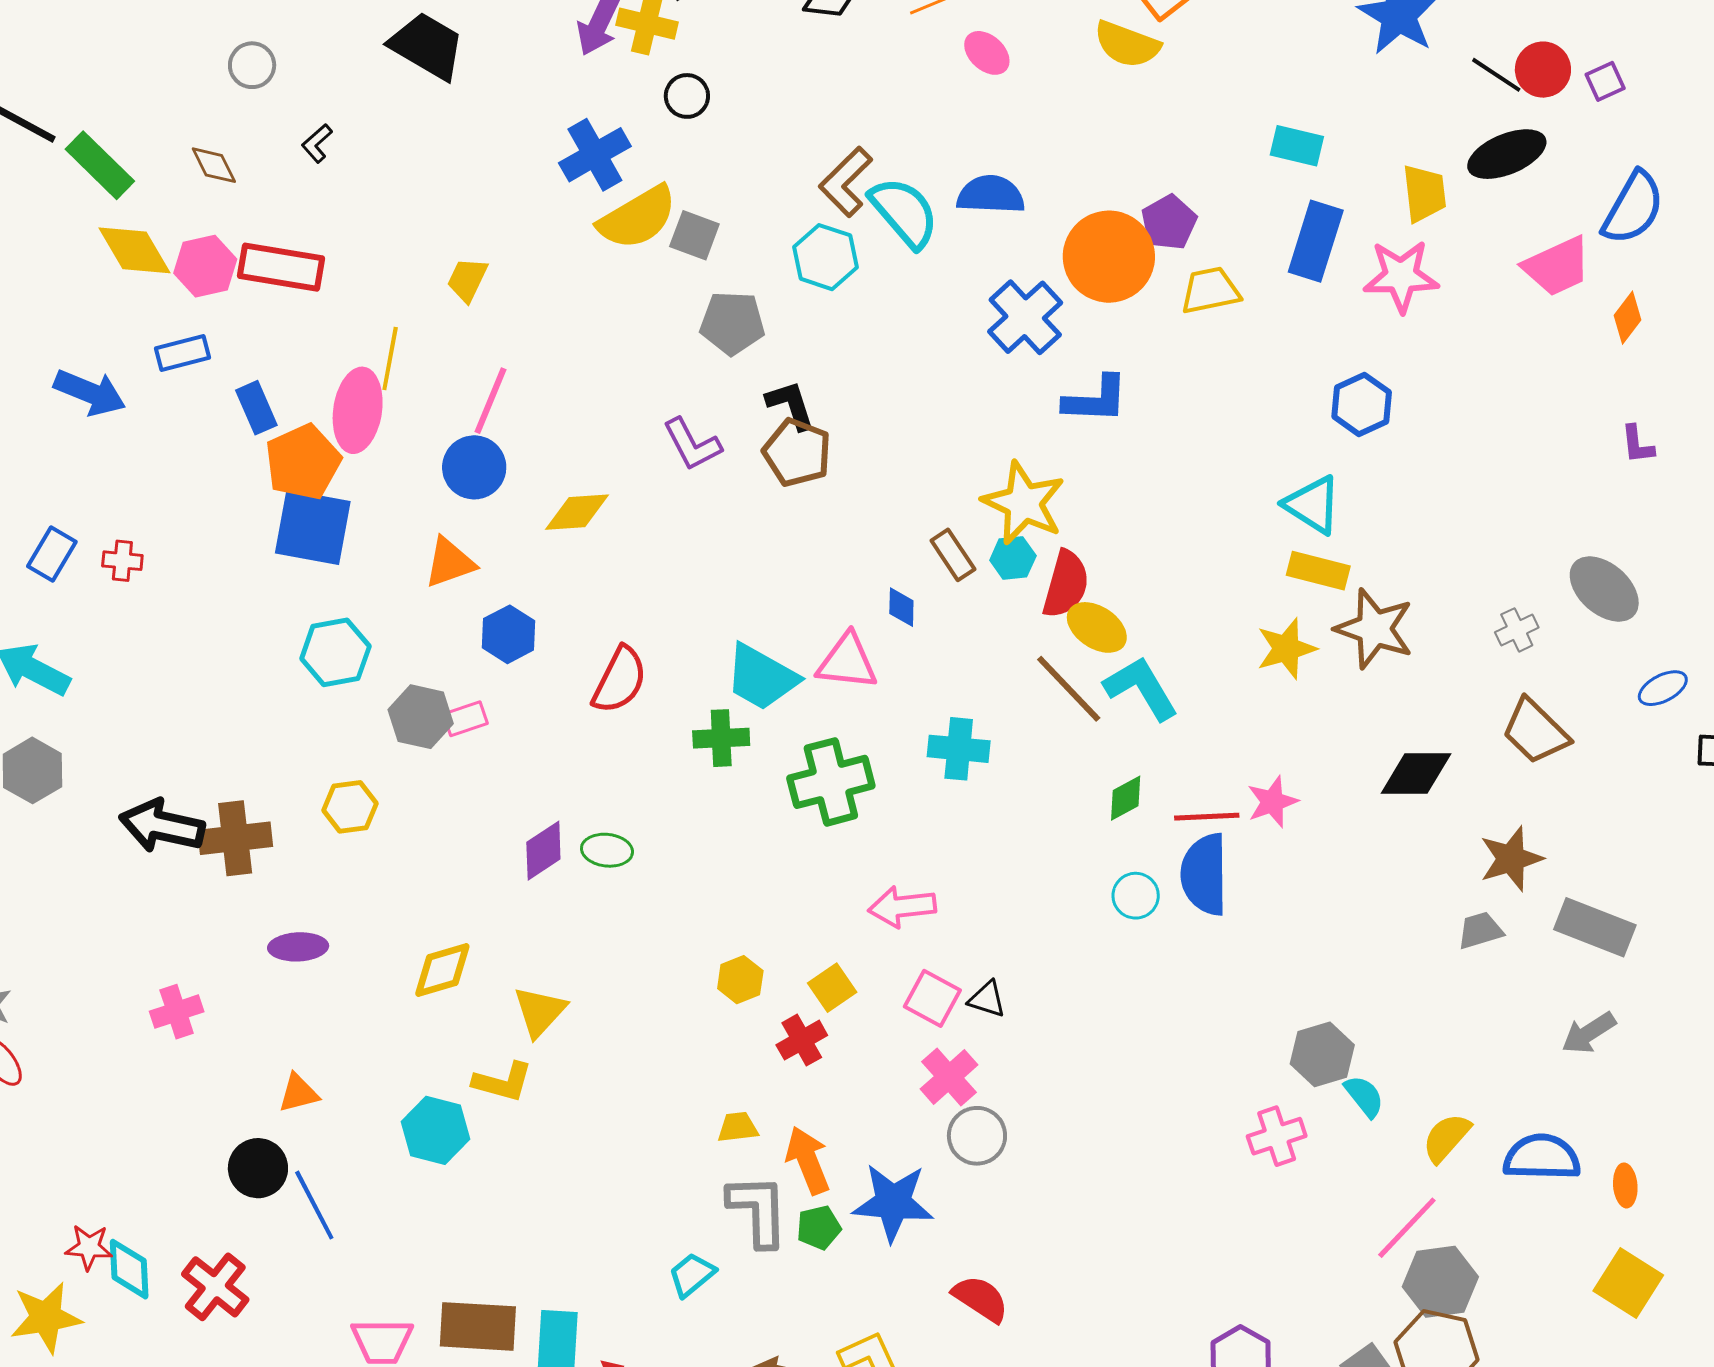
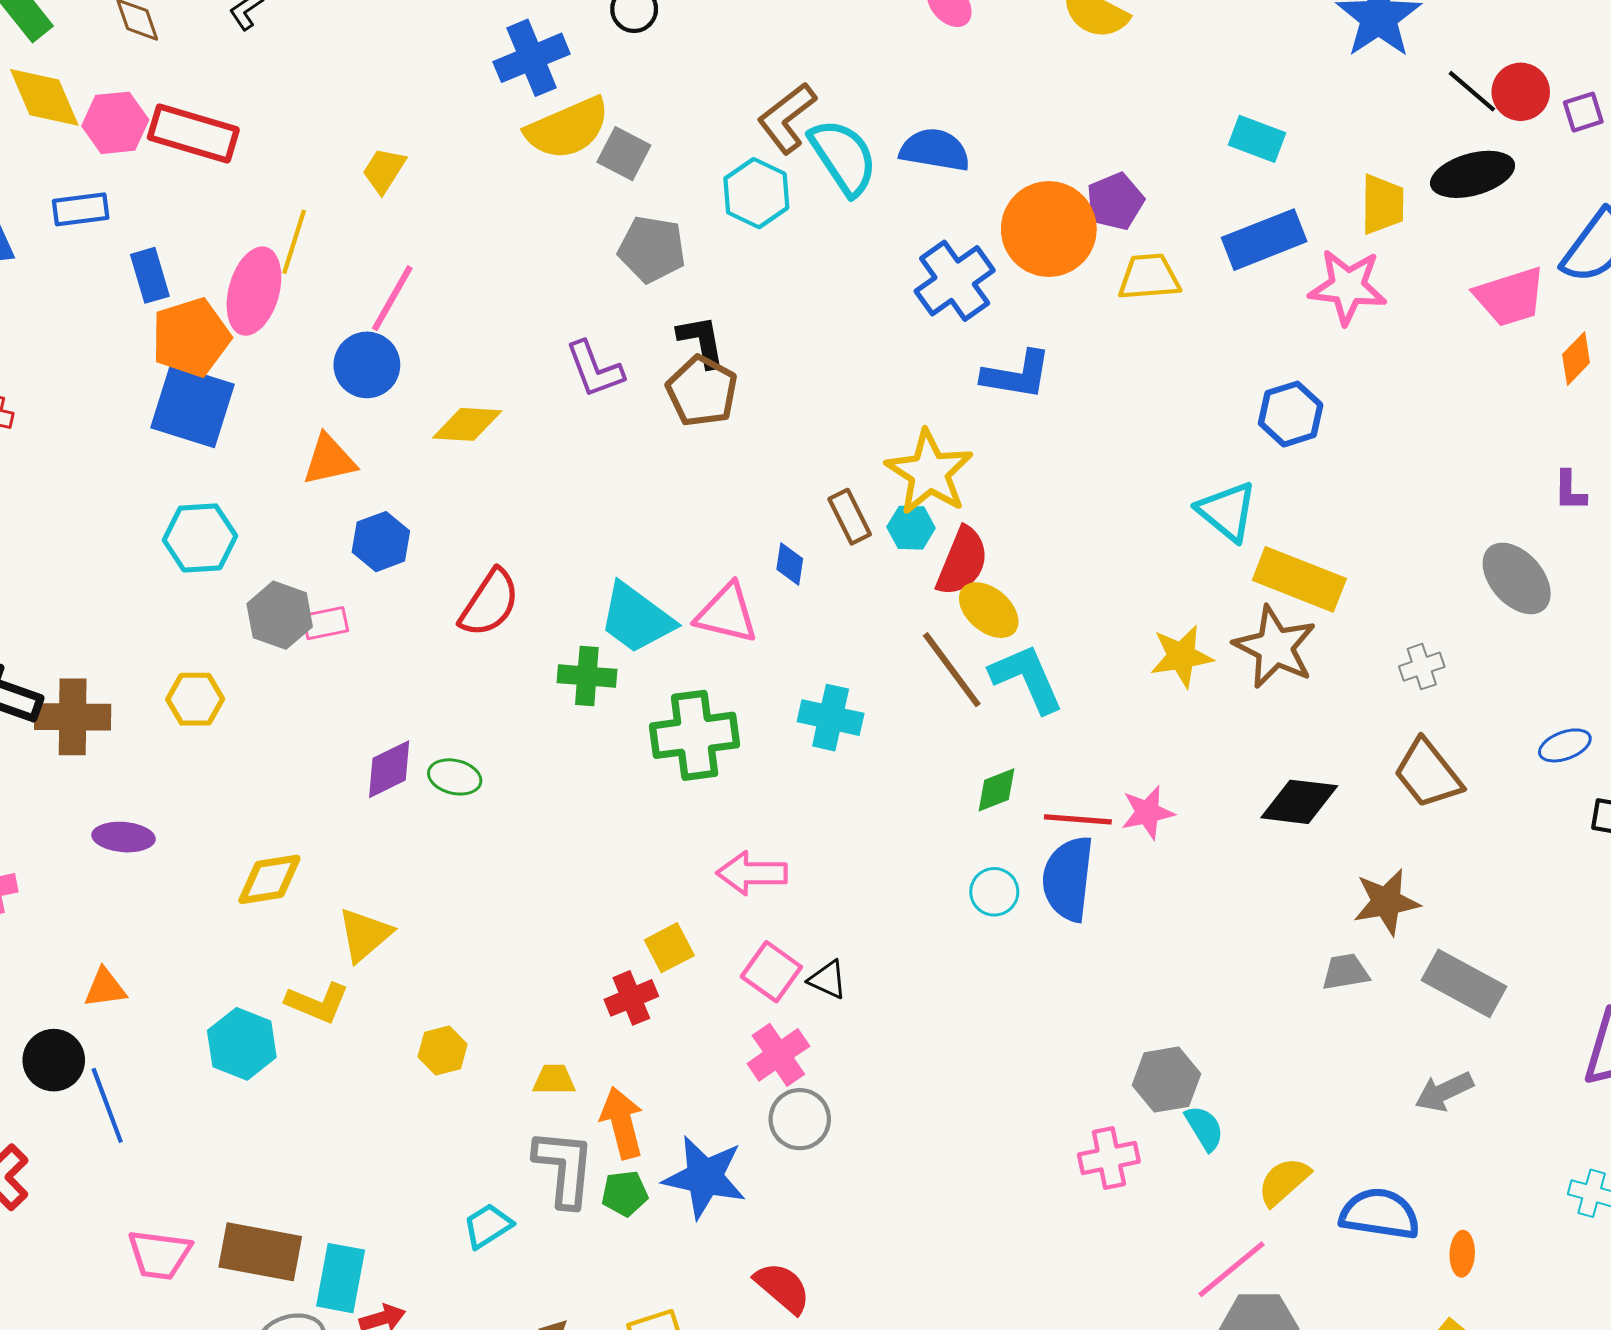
blue rectangle: (1316, 241) -> (1264, 240), turned 44
yellow rectangle: (1318, 571) -> (1299, 579), moved, size x1.4
gray ellipse: (1604, 589) -> (1517, 578), moved
yellow hexagon: (740, 980) -> (443, 1051), moved

